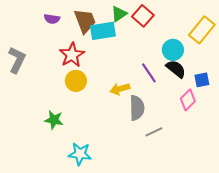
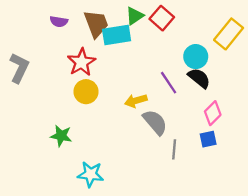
blue square: (202, 80) -> (208, 139), moved
gray semicircle: (137, 108) -> (155, 122), turned -40
gray line: (154, 132) -> (174, 149), turned -60

